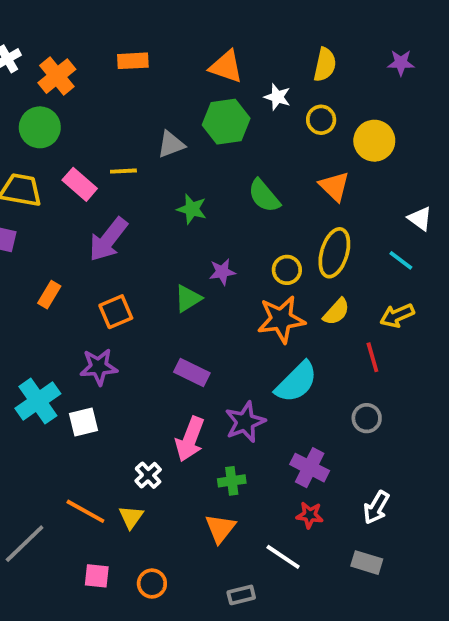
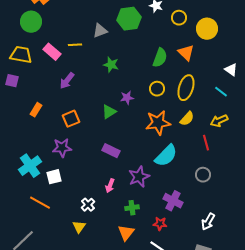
green semicircle: (264, 196) -> (160, 58), moved, turned -120
purple arrow: (108, 239) -> (67, 81), size x0.7
yellow circle: (287, 270) -> (157, 89), moved
pink arrow: (190, 439) -> (110, 186), size x0.6
orange line: (85, 511) -> (40, 203), moved
red star: (310, 515) -> (160, 224), moved

